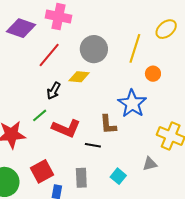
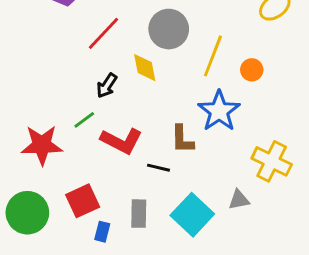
yellow line: (135, 48) -> (213, 56), moved
yellow diamond: (79, 77) -> (145, 68), turned 70
cyan square: (118, 176) -> (192, 215), size x1.8

